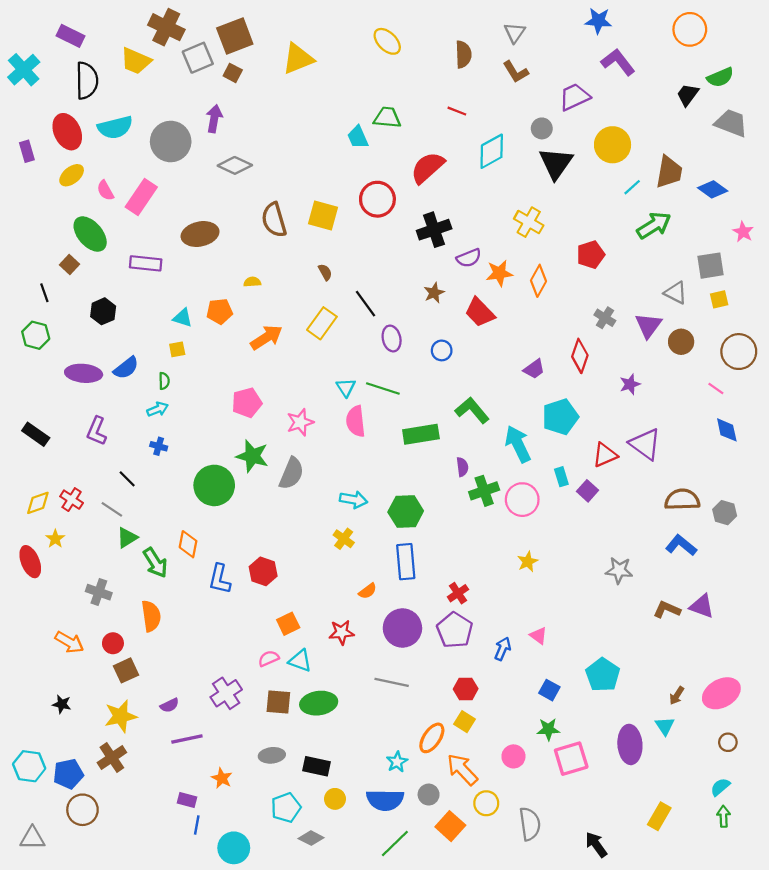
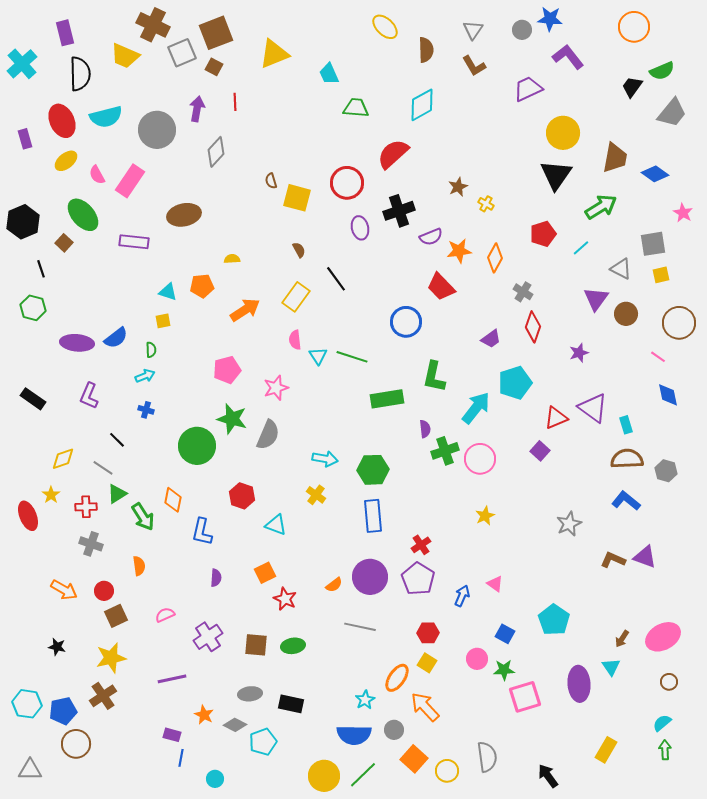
purple rectangle: (70, 36) -> (65, 33), turned 50
yellow ellipse: (387, 41) -> (385, 27), moved
red line: (457, 111) -> (235, 102), moved, turned 66
gray trapezoid: (731, 123) -> (672, 113), turned 108
gray circle: (542, 128) -> (522, 30), moved
cyan trapezoid: (358, 137) -> (329, 74), moved
cyan diamond: (492, 151) -> (422, 105), moved
black triangle: (556, 163) -> (556, 175), moved
gray diamond: (235, 165) -> (216, 152), turned -72
cyan line: (632, 187) -> (581, 248), moved
brown semicircle: (274, 220) -> (271, 181), moved, size x0.5
yellow cross: (529, 222) -> (486, 204), size x0.6
brown star: (434, 293) -> (458, 187), moved
black hexagon: (103, 311) -> (23, 222), moved, size x1.4
gray cross: (605, 318) -> (523, 292), moved
purple ellipse: (392, 338) -> (360, 228), moved
blue circle: (442, 350) -> (406, 322), size x1.6
green L-shape: (472, 410) -> (434, 377), turned -128
pink semicircle: (356, 421) -> (295, 340), moved, size x0.7
cyan arrow: (518, 444) -> (476, 408), turned 64
cyan rectangle: (561, 477) -> (626, 425), moved
red cross: (72, 500) -> (86, 507), moved, turned -35
yellow diamond: (38, 503) -> (63, 459), moved
gray star: (619, 570) -> (569, 524), turned -30
red hexagon: (263, 571) -> (242, 496), moved
orange semicircle: (368, 591) -> (334, 585), moved
orange semicircle: (151, 616) -> (139, 566), size x0.7
red star: (342, 632) -> (285, 599), moved, turned 30
pink semicircle: (269, 658) -> (165, 615), moved
cyan triangle: (300, 661) -> (276, 525), moved
green ellipse: (319, 703) -> (293, 646), size x0.7
purple semicircle: (170, 705) -> (216, 578), moved, turned -60
pink circle: (513, 756) -> (477, 659), moved
yellow circle: (335, 799) -> (324, 776), moved, size x1.6
yellow circle: (486, 803) -> (447, 771), moved
gray diamond: (311, 838) -> (235, 725), moved
cyan circle: (234, 848) -> (215, 779), size x0.6

